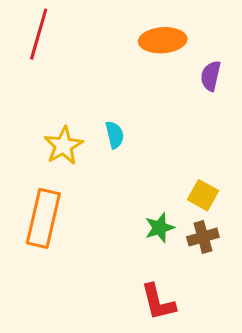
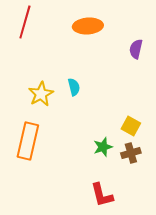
orange ellipse: (163, 40) -> (88, 26), moved

